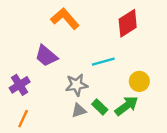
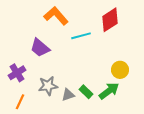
cyan line: (103, 62) -> (81, 36), moved
gray star: (77, 85) -> (48, 86), moved

